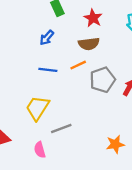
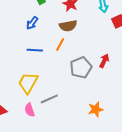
orange line: (78, 65) -> (60, 44), turned -32
gray pentagon: (102, 80) -> (81, 68), moved
pink semicircle: (40, 150) -> (30, 110), moved

